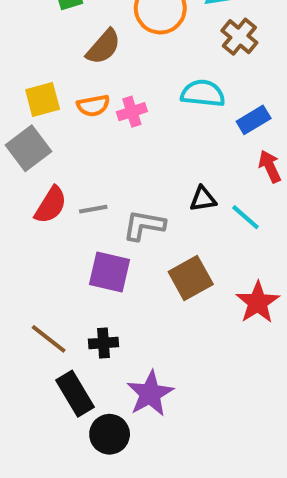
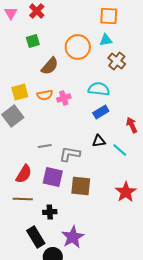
blue rectangle: (254, 120) -> (101, 112), moved
red semicircle: (51, 205) -> (24, 174), moved
brown square: (191, 278) -> (81, 186), moved, turned 35
brown line: (49, 339) -> (23, 199), moved, turned -36

